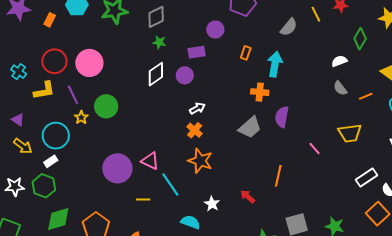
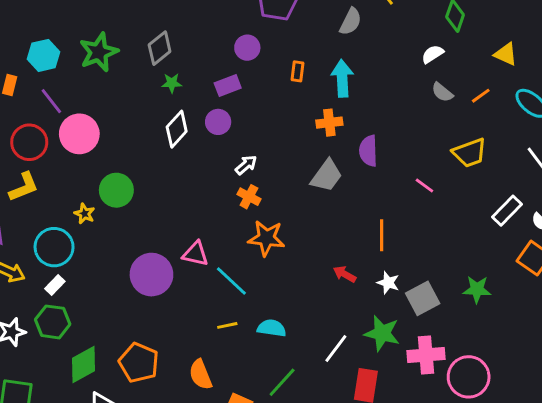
purple line: (73, 95) -> (51, 101), moved
yellow line: (143, 199) -> (227, 325), moved
white star: (212, 204) -> (388, 283), moved

